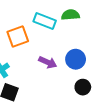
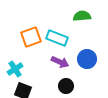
cyan rectangle: (45, 21) -> (57, 38), moved
black circle: (83, 87) -> (66, 86), moved

